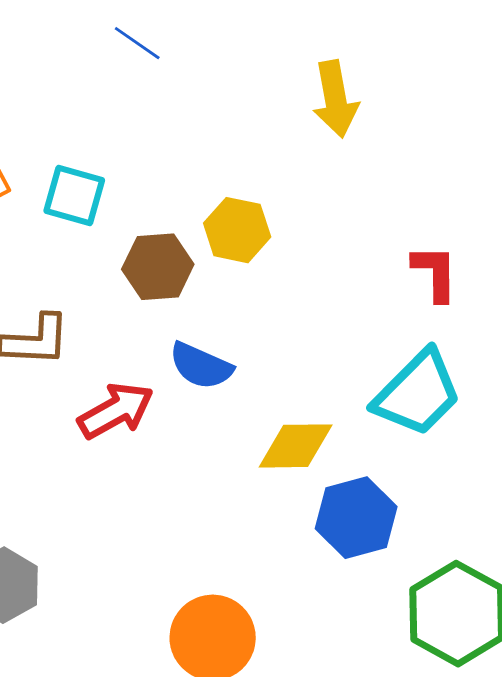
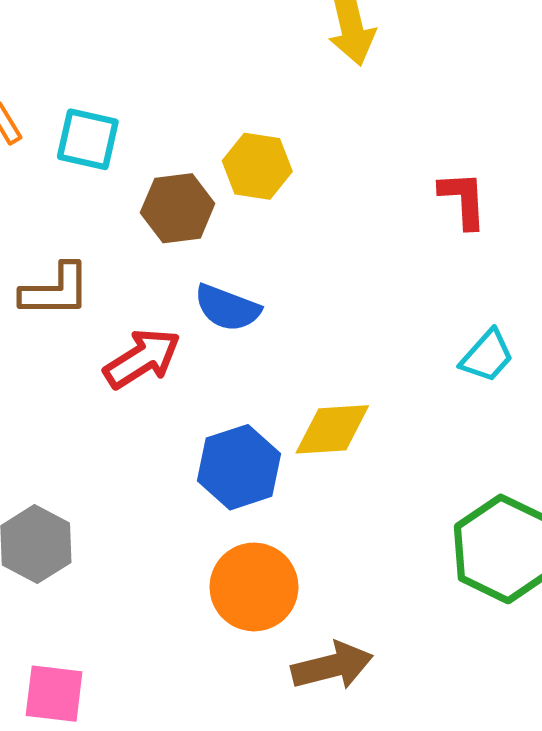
cyan trapezoid: (418, 393) -> (487, 356), moved, size x0.6
yellow diamond: (296, 446) -> (332, 429), moved
blue hexagon: (356, 518) -> (239, 467), moved

